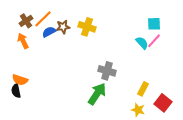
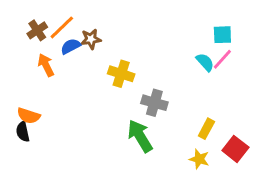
yellow cross: (87, 27) -> (121, 74), moved
orange arrow: (23, 41) -> (46, 65), moved
green arrow: (97, 94) -> (140, 136), turned -65

